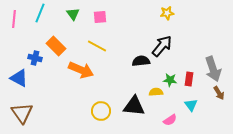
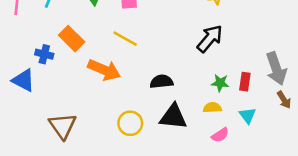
black semicircle: (141, 61) -> (162, 82), moved
yellow semicircle: (156, 92) -> (212, 108), moved
brown triangle: (22, 113) -> (63, 126), moved

